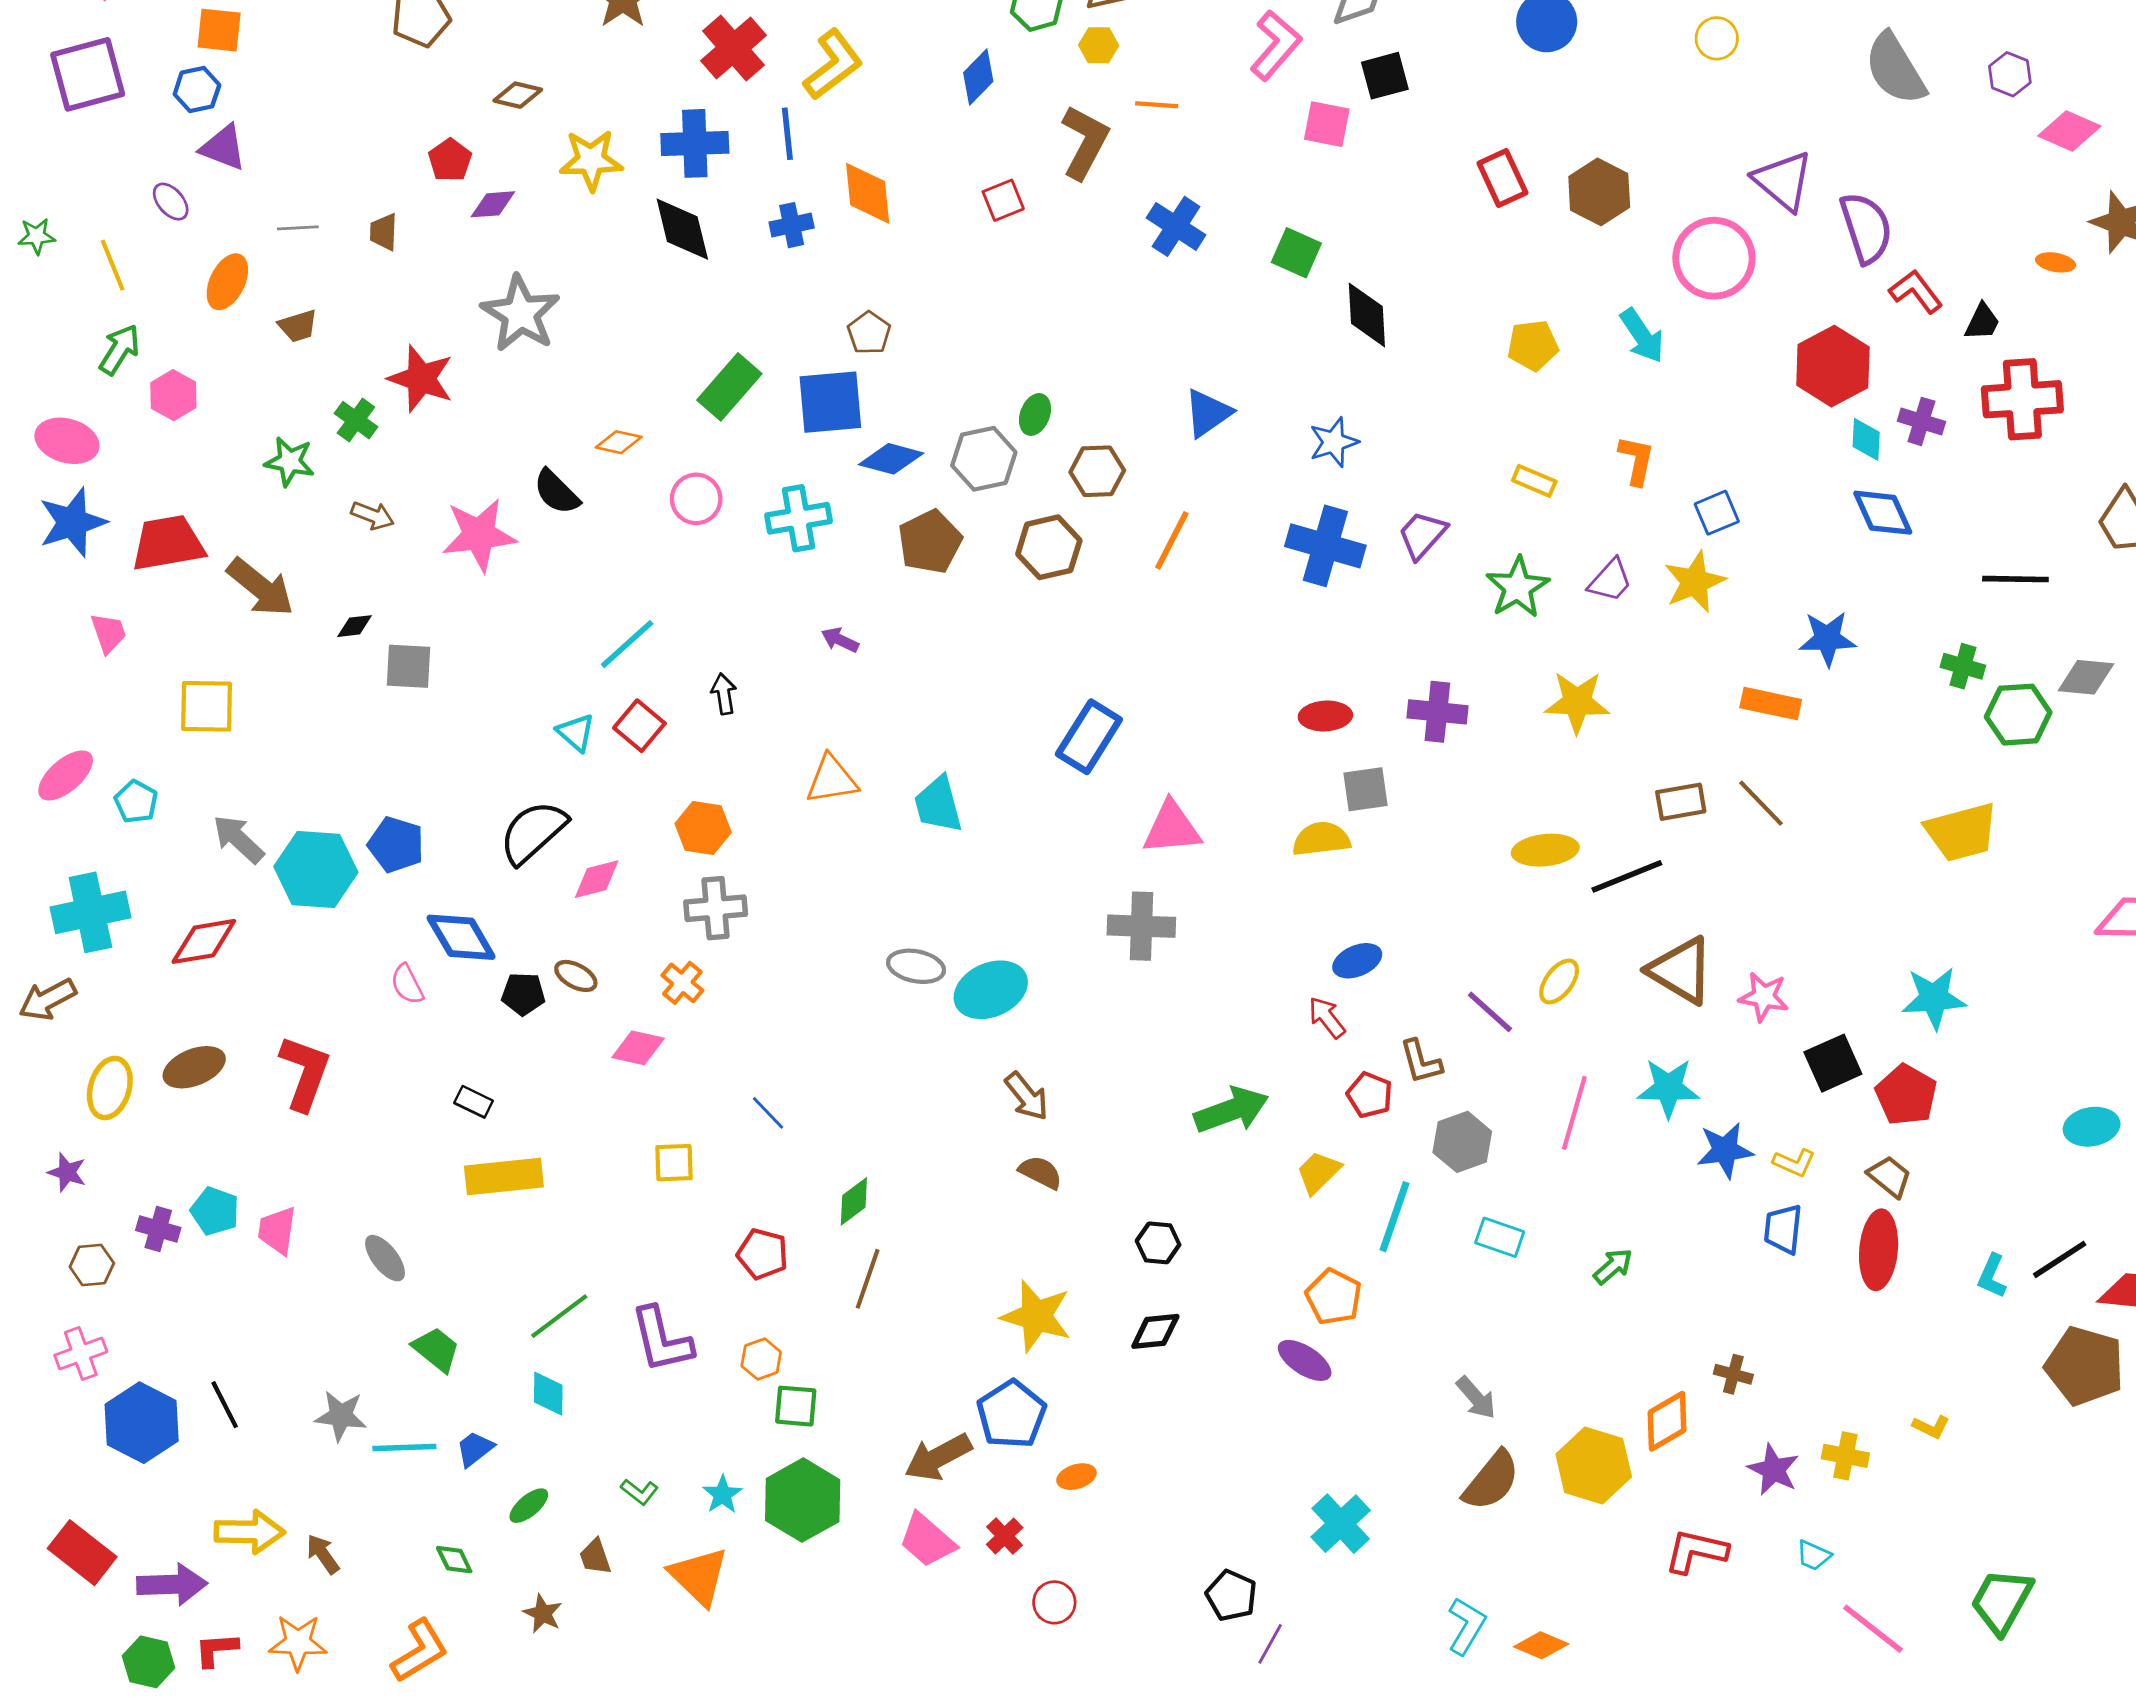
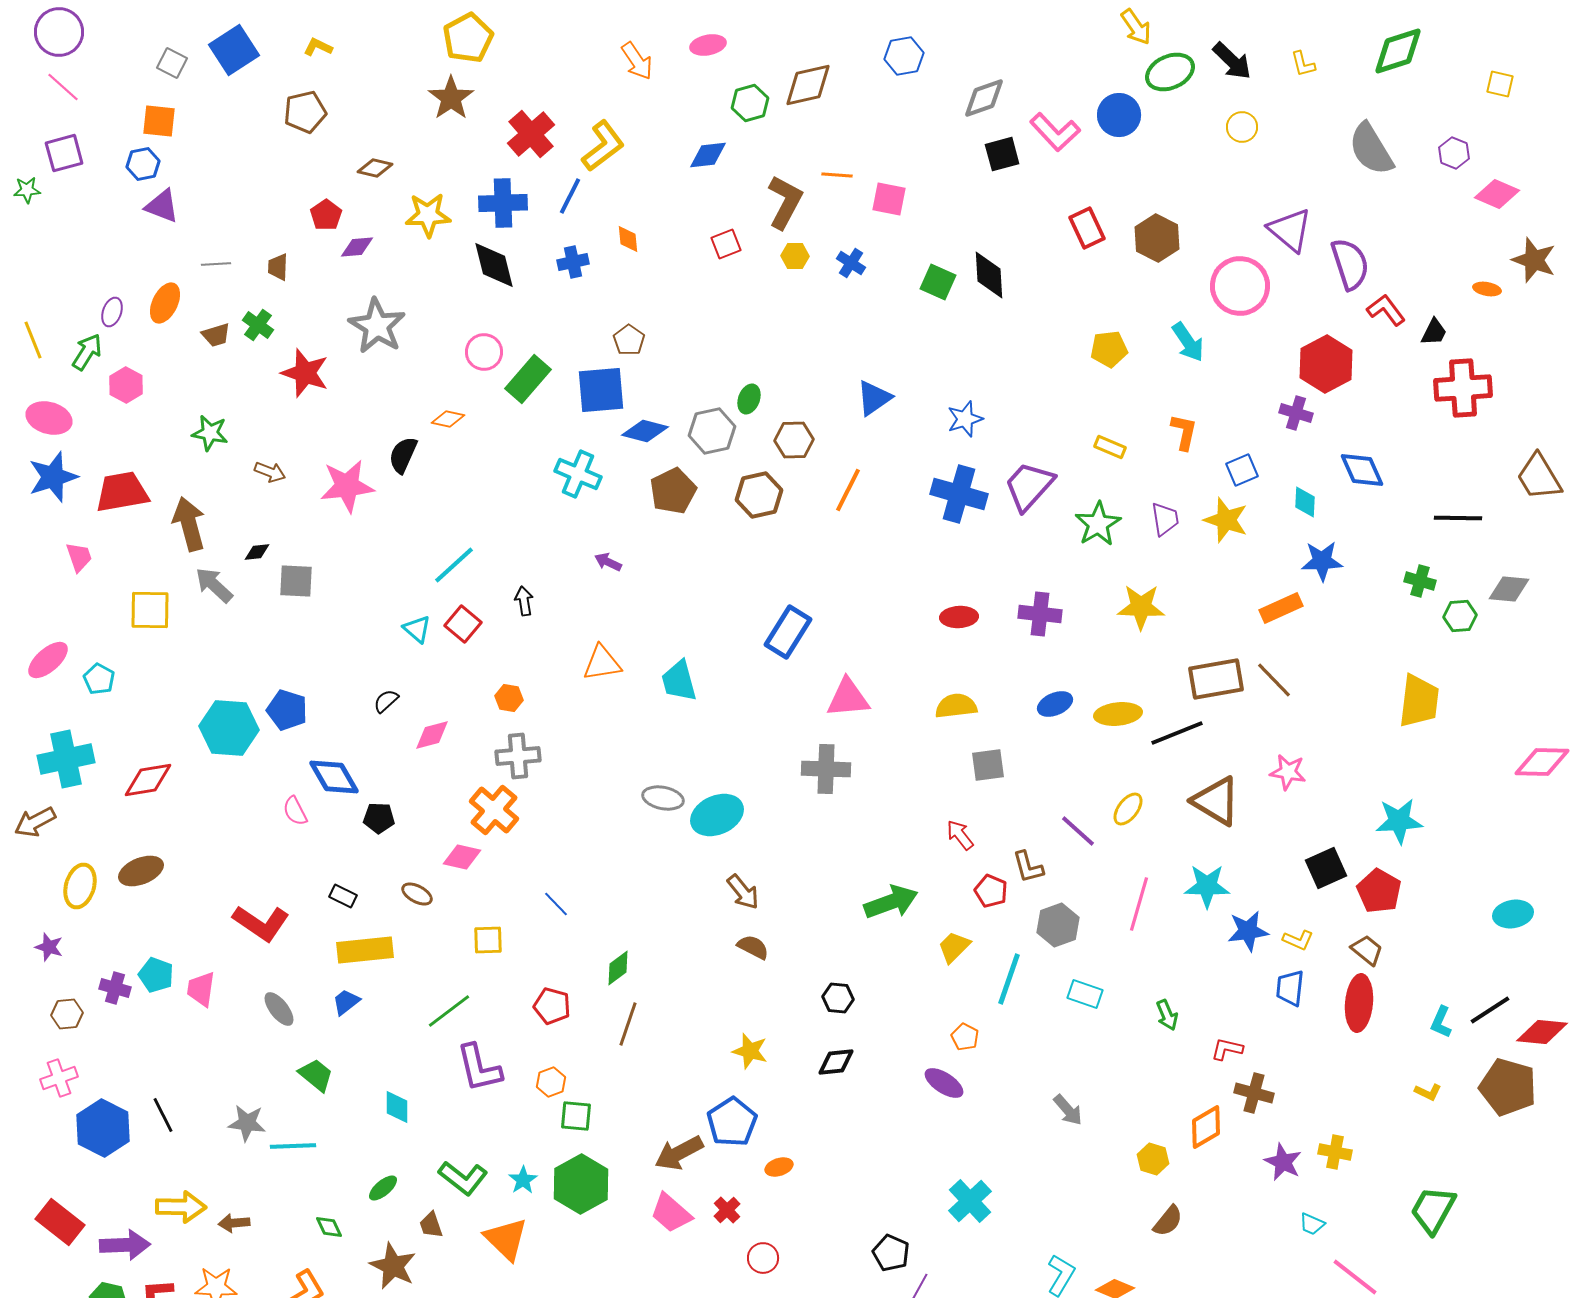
yellow hexagon: (1099, 45) -> (795, 256), moved
pink L-shape: (1276, 45) -> (1055, 132), moved, turned 96
purple square: (88, 74) -> (64, 153), size x0.7
blue diamond: (978, 77) -> (708, 155), turned 39
pink square: (1327, 124) -> (889, 199), moved
blue line: (787, 134) -> (570, 196), turned 33
orange diamond: (868, 193) -> (628, 239), size x0.6
purple ellipse: (171, 202) -> (112, 312), moved, turned 60
blue cross: (1176, 226) -> (851, 263), size x0.7
green star: (37, 236) -> (27, 190), moved
yellow line: (113, 265) -> (33, 340), moved
black diamond: (1367, 315) -> (989, 275), moved
green cross: (356, 420) -> (258, 325), moved
purple cross: (1921, 421) -> (1296, 413), moved
cyan diamond: (1866, 439) -> (1305, 502), moved
black semicircle: (556, 492) -> (403, 455), turned 69
pink circle: (696, 499) -> (484, 352), moved
cyan cross: (799, 518) -> (578, 474), turned 33
purple trapezoid: (1422, 535) -> (1029, 486), size x1.4
purple trapezoid: (1610, 580) -> (1165, 519), turned -51
yellow star: (1695, 582) -> (1226, 520), turned -30
brown arrow: (261, 587) -> (189, 524), turned -144
orange rectangle: (1771, 704) -> (1281, 608), turned -36
green hexagon: (2018, 715) -> (1460, 616), size x0.7
gray square: (1365, 789) -> (988, 765), moved
brown rectangle: (1681, 802) -> (1216, 679), size x1.5
orange hexagon: (703, 828) -> (509, 698), size x0.7
black semicircle: (533, 832) -> (386, 701), size x0.5
yellow trapezoid: (1962, 832) -> (1419, 701), turned -68
gray arrow: (238, 839) -> (214, 585), moved
blue ellipse: (1357, 961) -> (1055, 704), moved
brown ellipse: (576, 976) -> (417, 894), moved
orange cross: (682, 983) -> (494, 810), size x1.6
pink star: (1764, 997) -> (1288, 772), moved
red L-shape: (305, 1073) -> (261, 923), moved, turned 104
green arrow: (1613, 1266) -> (1167, 1015), turned 108
orange pentagon: (1334, 1297) -> (965, 1037), size x0.7
green line: (559, 1316) -> (449, 1011), moved
yellow star: (1036, 1316) -> (750, 1051), size x0.7
brown cross: (1733, 1374) -> (1254, 1093), size x1.4
yellow L-shape: (1931, 1427) -> (1428, 1092), moved
blue trapezoid: (475, 1449) -> (346, 1002), moved
yellow hexagon: (1594, 1466) -> (1153, 1159), size x0.6
brown semicircle: (1491, 1481) -> (1168, 1221), moved, size x0.7
green L-shape: (639, 1492) -> (463, 1178), size x1.8
red L-shape: (1696, 1551) -> (1227, 1049), moved, size x0.7
brown arrow: (323, 1554) -> (234, 1223), turned -60
green trapezoid: (2002, 1601) -> (1433, 1210), moved
brown star: (543, 1613) -> (393, 1266), size x1.6

